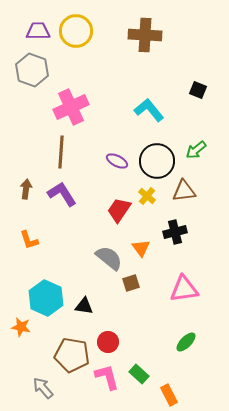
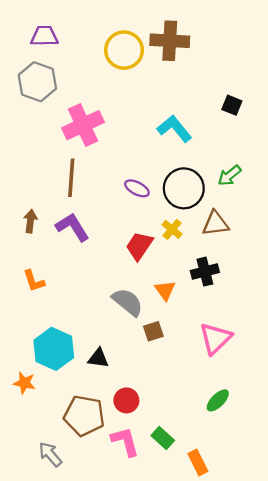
yellow circle: (76, 31) -> (124, 50), moved
pink triangle: (184, 289) -> (215, 338), turned -36

